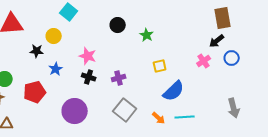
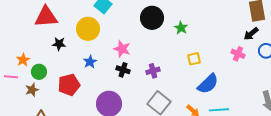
black circle: (118, 25) -> (152, 18), size x1.5
yellow circle: (54, 36) -> (88, 29), size x1.5
black star: (37, 51) -> (59, 44), moved
pink cross: (204, 61) -> (238, 54), turned -32

